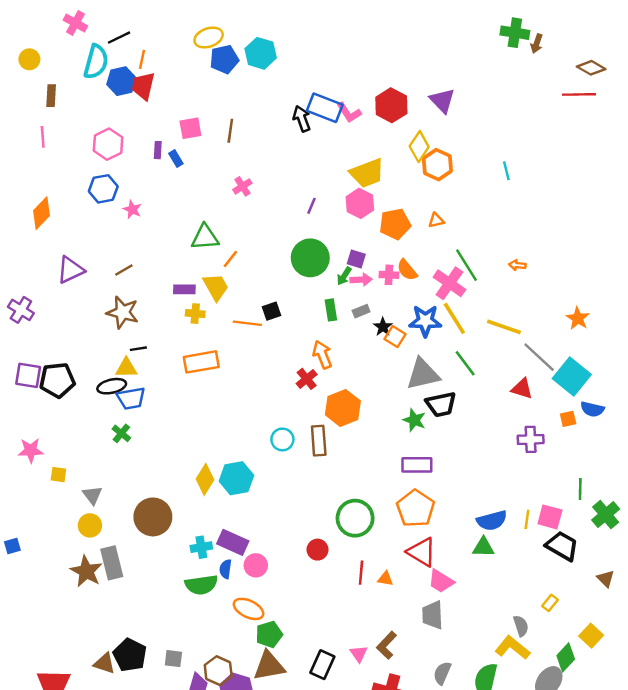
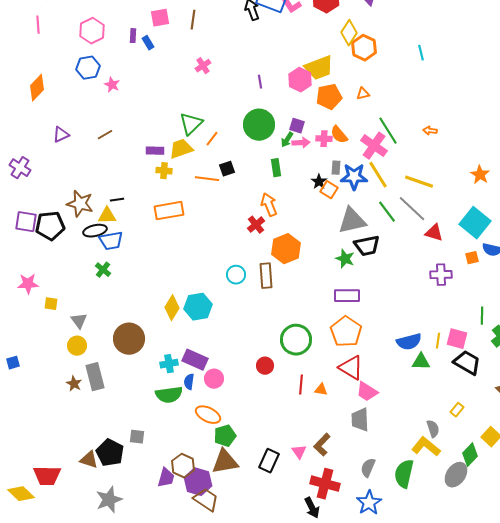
yellow trapezoid: (367, 173) -> (319, 68), moved
purple line: (311, 206) -> (260, 82), turned -32
green triangle: (205, 237) -> (191, 124), moved, turned -40
orange line: (230, 259) -> (212, 139), moved
purple triangle: (71, 270) -> (61, 135), size x0.7
yellow trapezoid: (216, 287) -> (181, 149), turned -80
gray rectangle: (361, 311) -> (336, 168), moved, turned -64
brown star: (123, 312) -> (80, 204), moved
gray line: (539, 357) -> (412, 209), moved
green triangle: (483, 547) -> (421, 362), moved
brown star: (86, 571) -> (74, 384), size x0.6
gray square: (173, 659) -> (137, 437), moved

